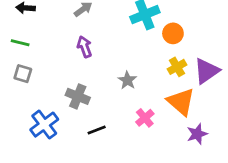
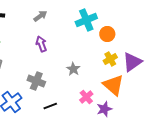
purple star: (197, 134) -> (104, 109), moved

